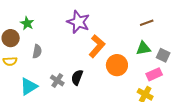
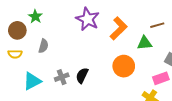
orange L-shape: (97, 46) -> (119, 28), moved
green triangle: (143, 48) -> (145, 43), moved
gray cross: (57, 80) -> (62, 77), turned 32

